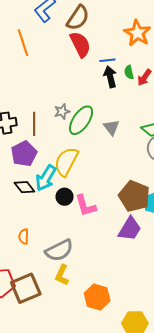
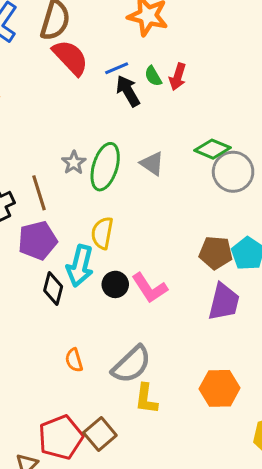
purple pentagon: (24, 154) -> (38, 240), turned 30
yellow semicircle: (66, 162) -> (102, 233), size x0.7
black diamond: (24, 187) -> (53, 288), turned 70
brown pentagon: (134, 196) -> (216, 253), size x0.7
brown square: (26, 288) -> (100, 434), size x0.7
orange hexagon: (97, 297) -> (220, 388), moved

